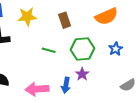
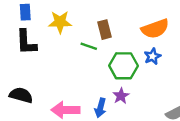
blue star: (116, 49) -> (152, 56), moved
green line: (49, 50) -> (89, 46), moved

